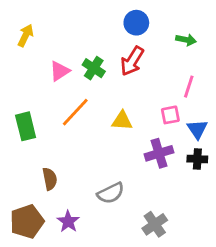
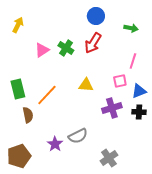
orange line: (75, 112) -> (47, 95), moved
blue triangle: (197, 129) -> (139, 91), turned 42
brown semicircle: (50, 179) -> (28, 115), moved
purple star: (68, 221) -> (55, 144), moved

